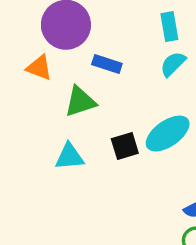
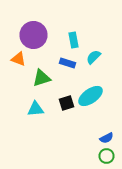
cyan rectangle: (169, 27) -> (74, 40), moved
blue rectangle: (107, 64) -> (68, 63), moved

